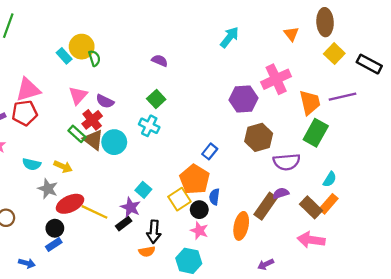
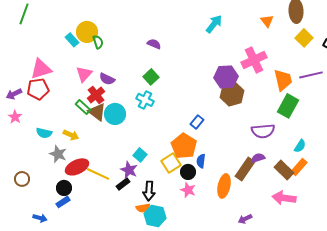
brown hexagon: (259, 137) -> (232, 94), moved
cyan hexagon: (189, 261) -> (155, 216), moved

